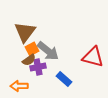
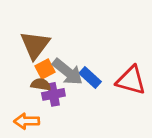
brown semicircle: (29, 60) -> (41, 85), turned -136
blue rectangle: (64, 79) -> (90, 77), moved

